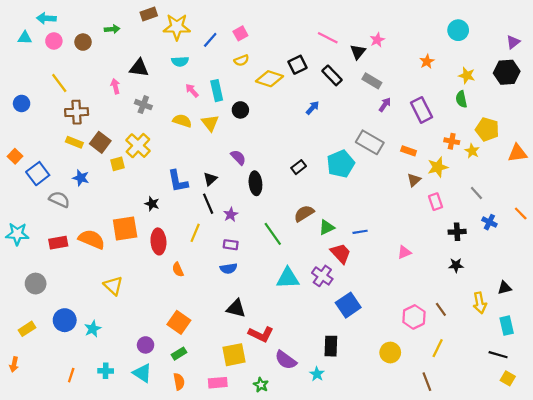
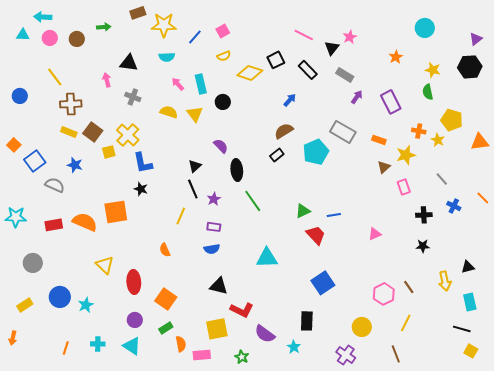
blue L-shape: (178, 181) -> (143, 163), moved
brown semicircle: (304, 213) -> (284, 131), moved
green line: (273, 234) -> (253, 201), moved
red ellipse: (158, 241) -> (134, 282), moved
purple cross: (322, 276) -> (346, 355), moved
orange semicircle: (179, 382) -> (181, 344), moved

